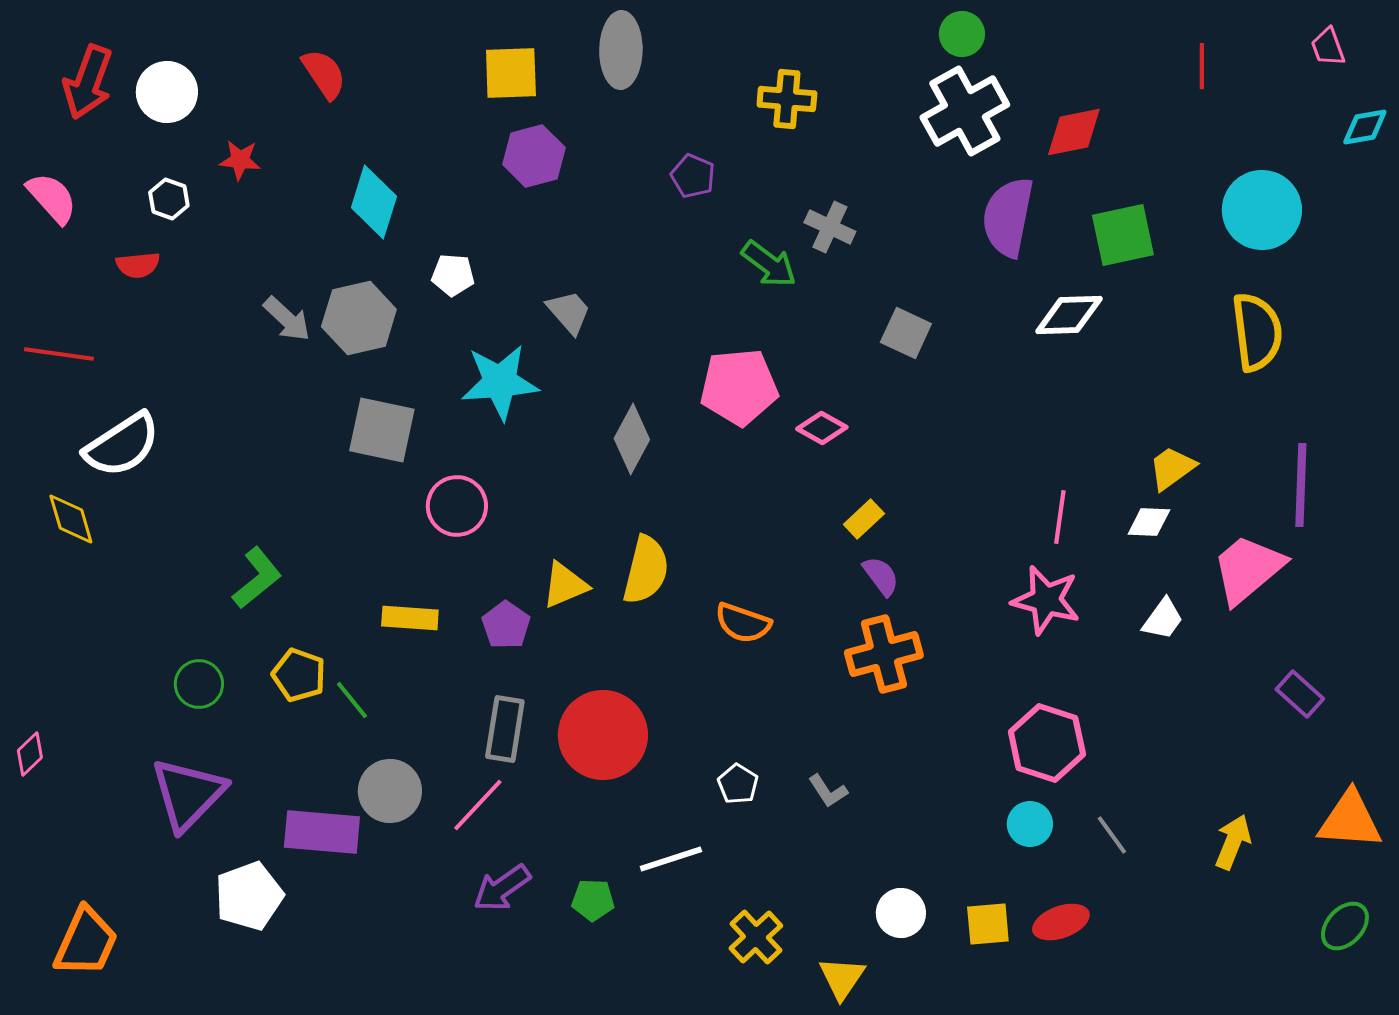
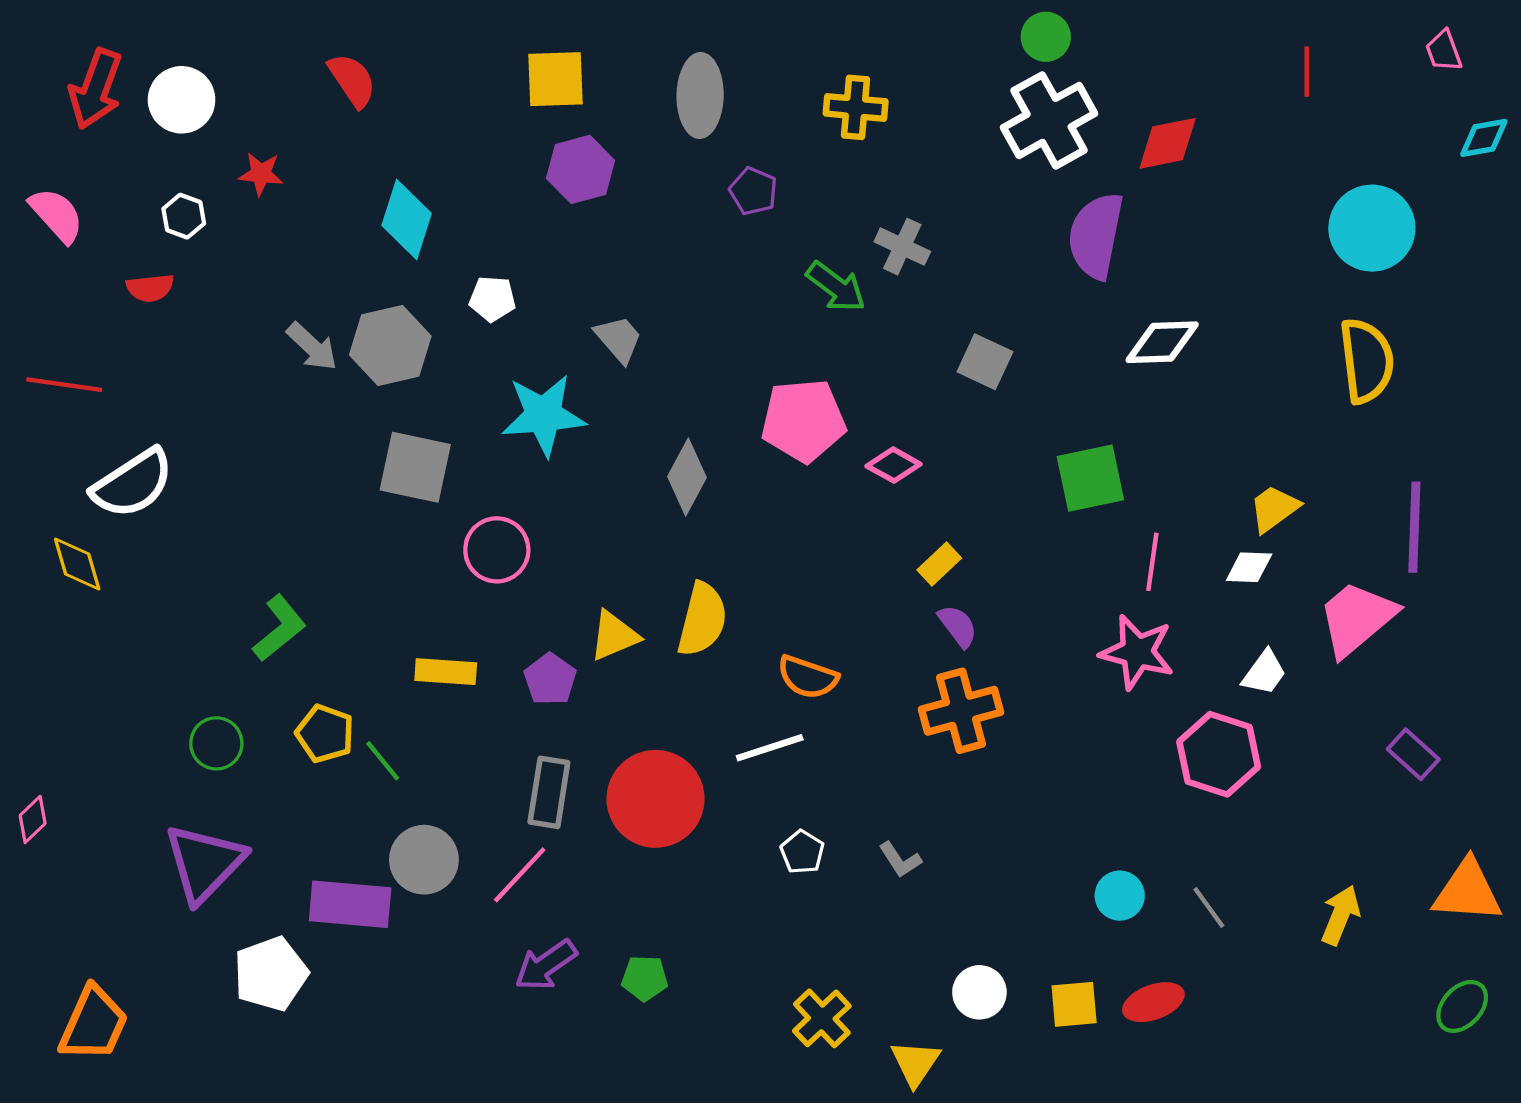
gray ellipse: (621, 50) -> (700, 95), moved
green square: (1123, 235) -> (1090, 478), moved
pink hexagon: (1047, 743) -> (1219, 754), moved
white line: (671, 859) -> (770, 748), moved

